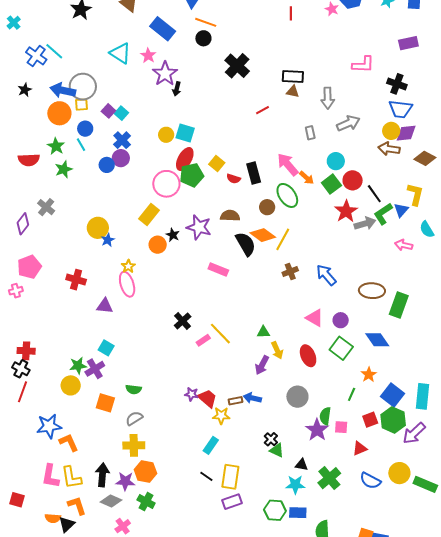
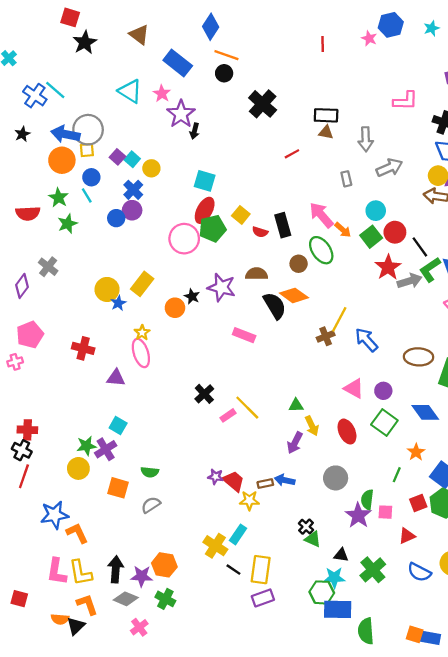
yellow circle: (166, 135) -> (151, 168), moved
yellow rectangle: (149, 215) -> (142, 284), moved
yellow line: (283, 239) -> (339, 319), moved
yellow cross: (134, 445) -> (215, 546), moved, turned 35
green hexagon: (275, 510) -> (322, 592), moved
blue rectangle: (298, 513) -> (338, 609), size x1.4

